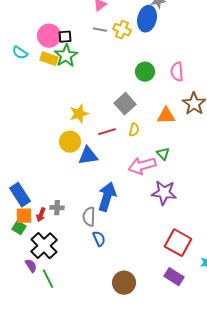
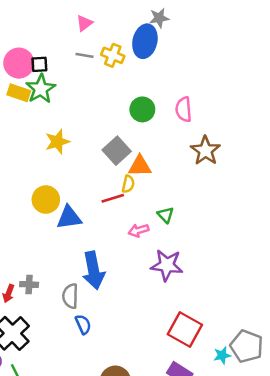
yellow star: (79, 114) -> (57, 142), moved
orange triangle: (166, 116) -> (140, 166), moved
red line: (107, 132) -> (113, 198), moved
pink arrow: (142, 166) -> (139, 230), size x0.6
blue arrow: (107, 197) -> (93, 270), turned 152

